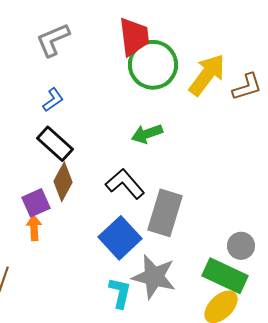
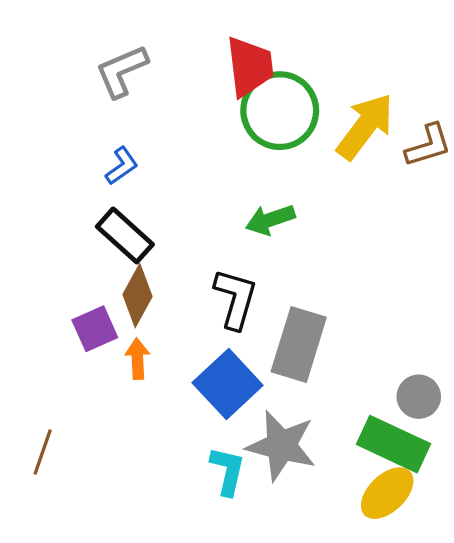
black L-shape: (125, 184) -> (235, 299), turned 57
orange arrow: (34, 228) -> (137, 359), moved

